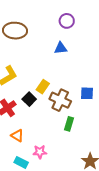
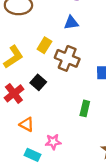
yellow rectangle: (43, 87) -> (44, 45), moved
brown cross: (60, 100) -> (67, 58), moved

